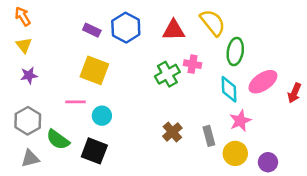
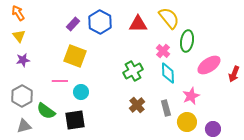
purple rectangle: (92, 30) -> (73, 24), turned -72
pink cross: (192, 64) -> (163, 51), moved, turned 32
green cross: (167, 74) -> (133, 71), moved
cyan diamond: (229, 89) -> (168, 73), moved
black square: (94, 151) -> (75, 120), turned -30

